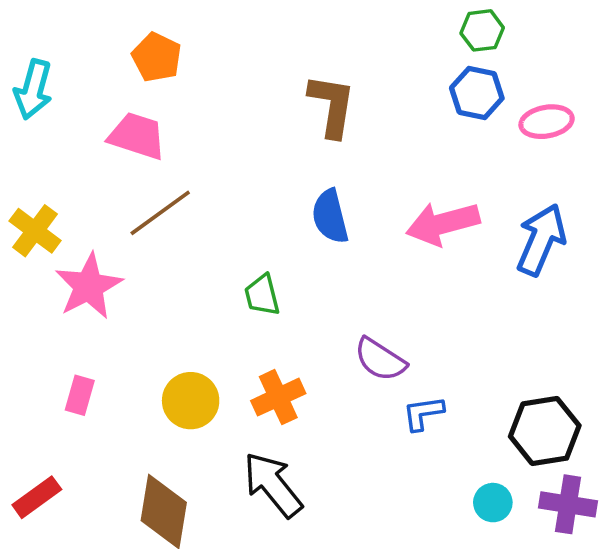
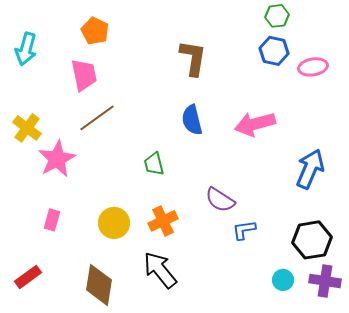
pink trapezoid: (137, 136) -> (84, 75), turned 60
blue arrow: (541, 240) -> (310, 169), moved

